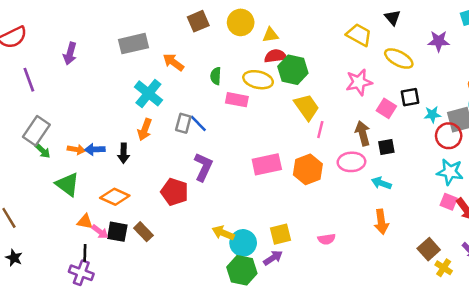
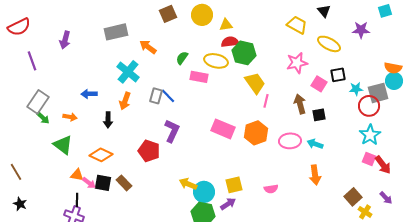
green semicircle: (216, 76) -> (182, 58), turned 32
blue arrow: (95, 149) -> (89, 94), moved
pink ellipse: (351, 162) -> (290, 141), moved
pink rectangle: (267, 164) -> (223, 129), turned 35
cyan star: (450, 172) -> (370, 135), turned 30

